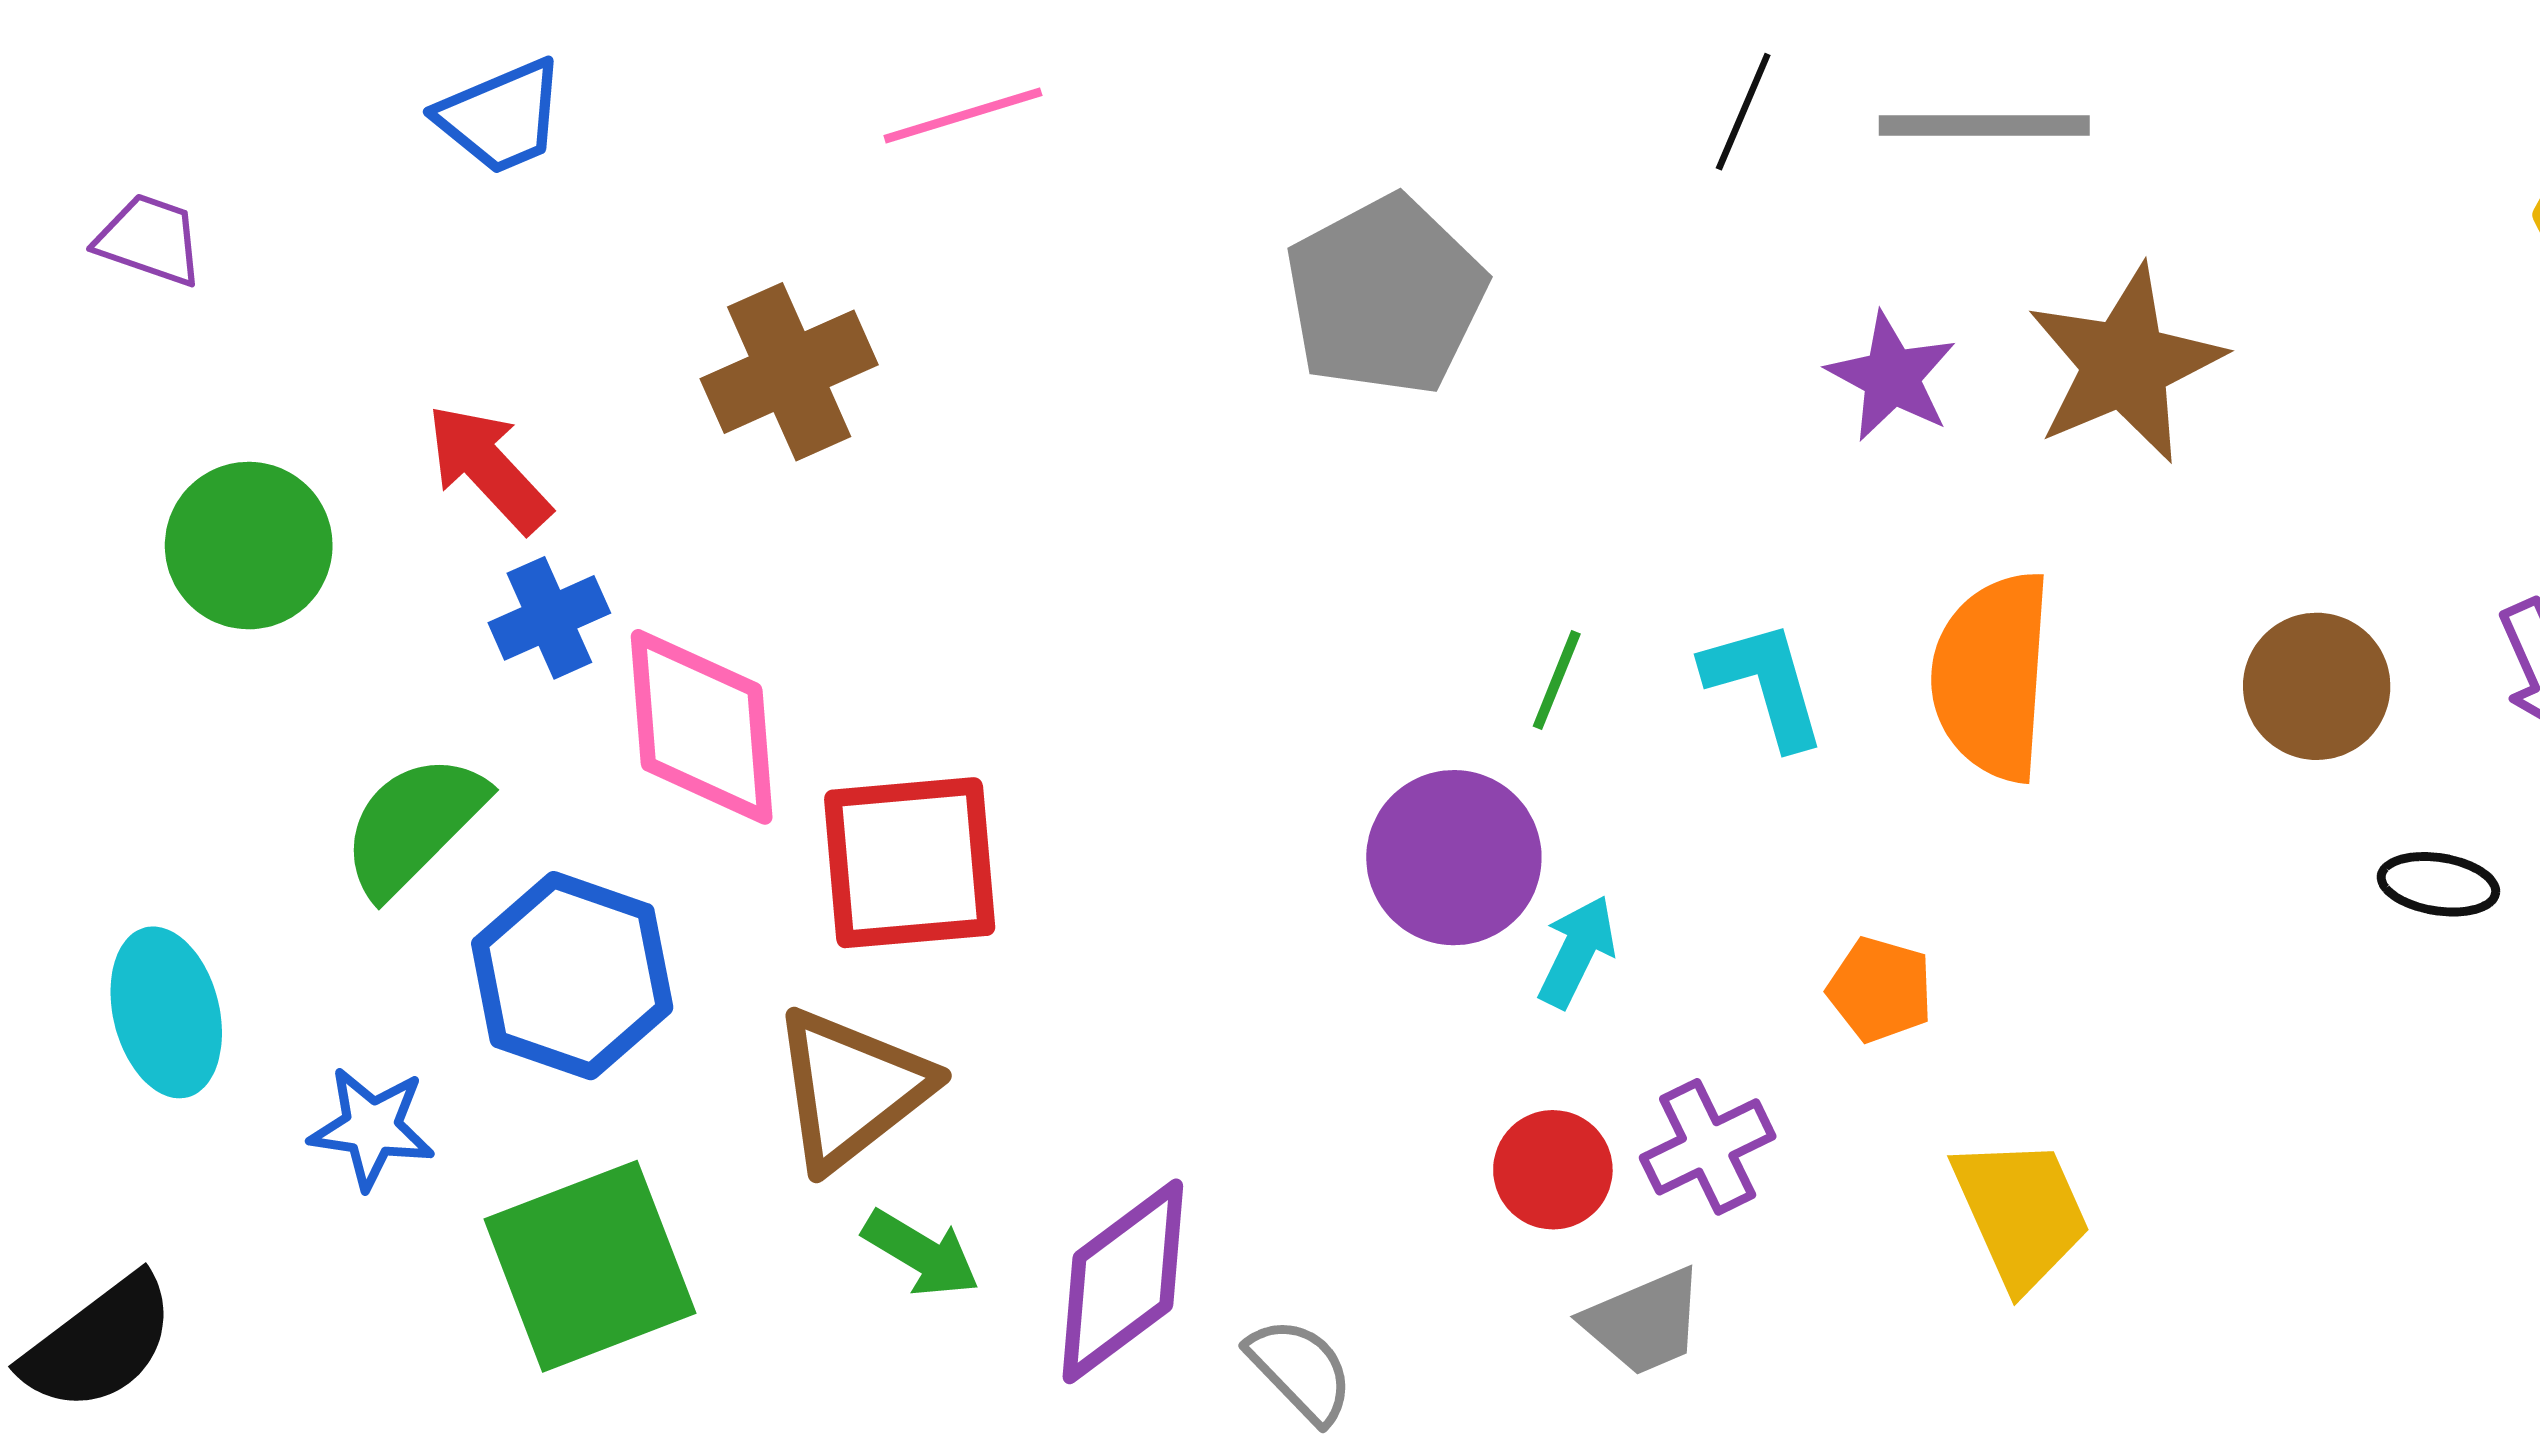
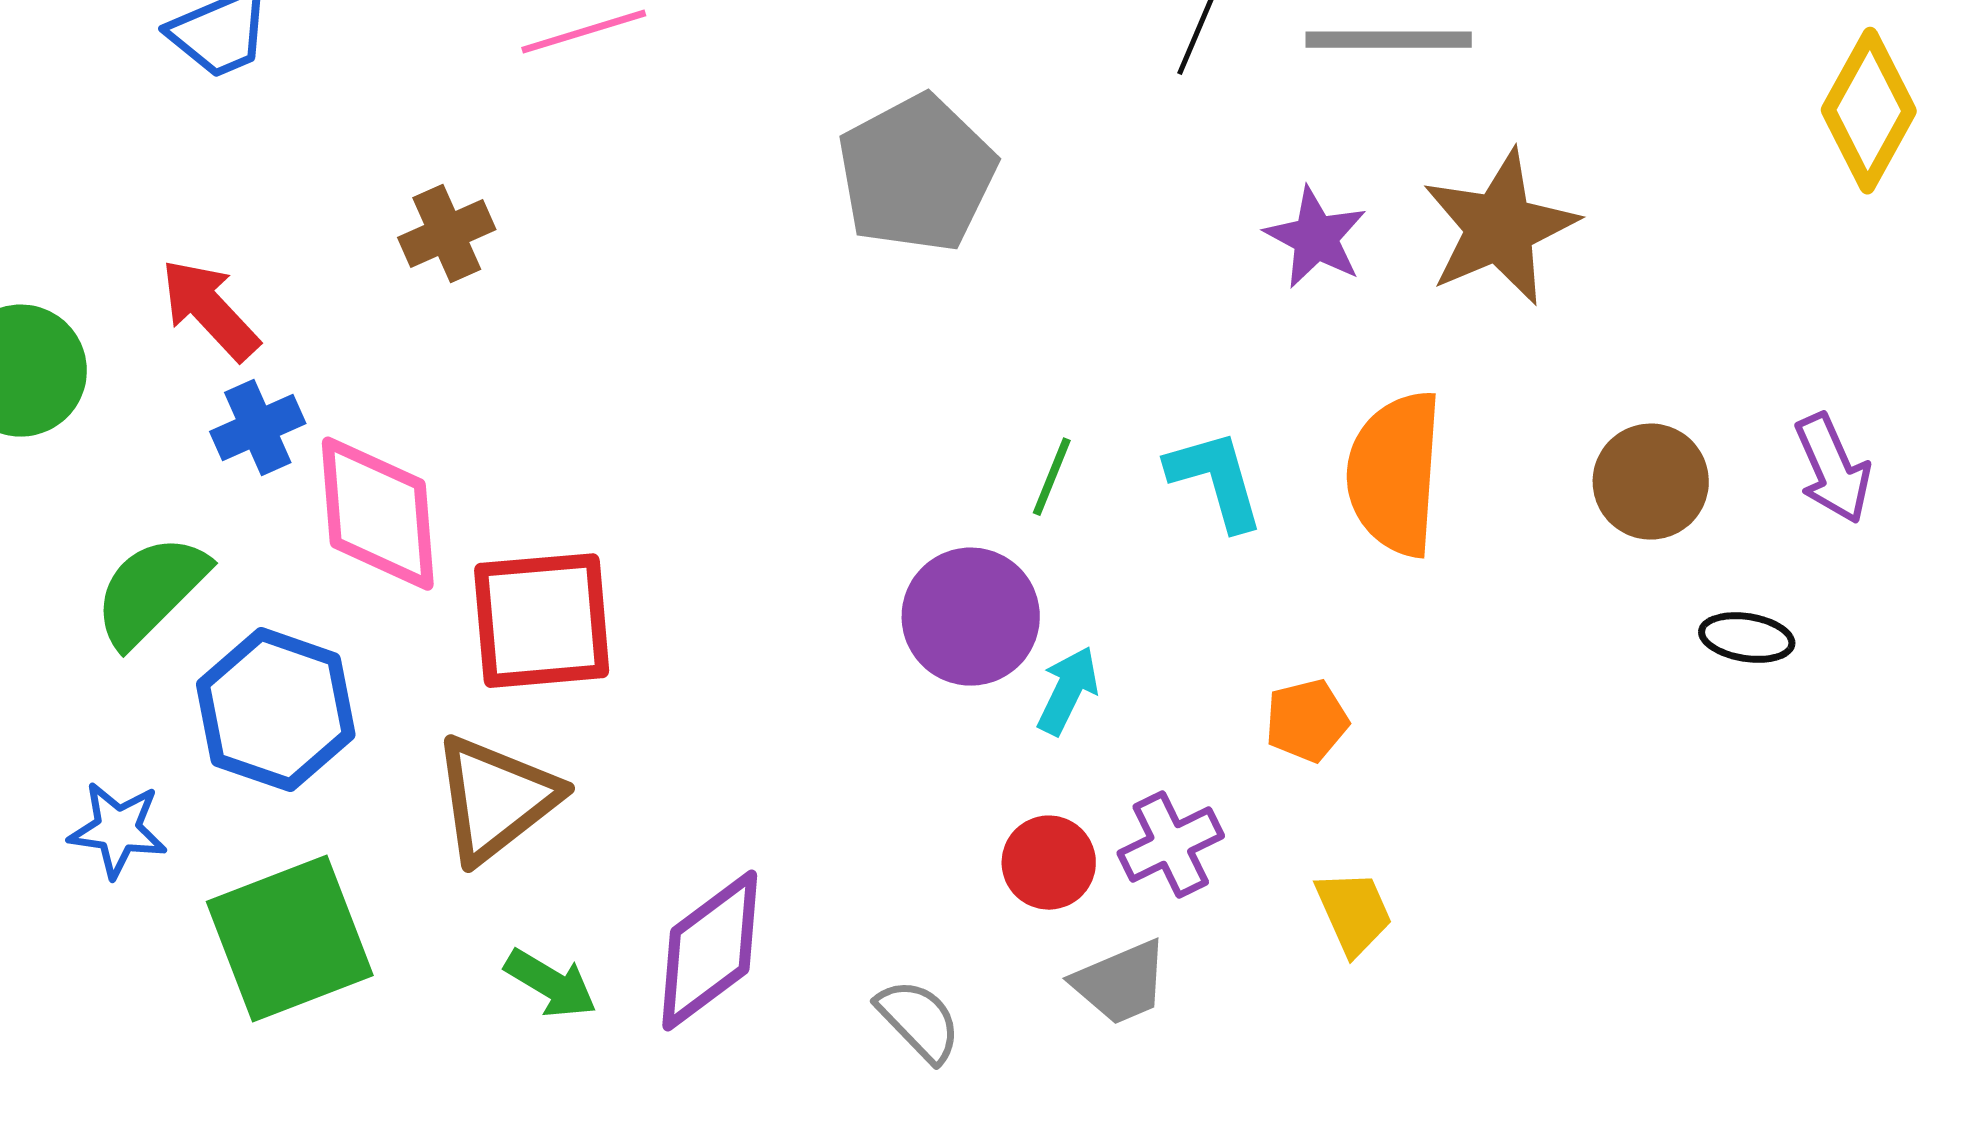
brown cross: (789, 372) -> (447, 234), size x0.7
orange pentagon: (1880, 990) -> (1307, 721), turned -30
yellow trapezoid: (2021, 1213) -> (1354, 913), moved, size x0.7
green arrow: (921, 1253) -> (551, 984), moved
gray semicircle: (1300, 1370) -> (919, 1021), moved

